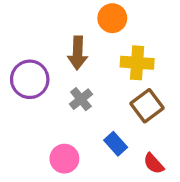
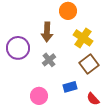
yellow cross: (137, 63) -> (83, 38), turned 30
blue rectangle: (116, 144) -> (70, 87), turned -64

